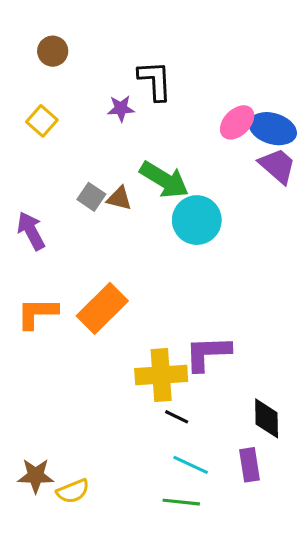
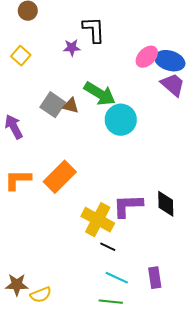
gray square: (91, 197) -> (53, 105), size x1.4
yellow cross: (161, 375) -> (98, 220), turned 32
black diamond: (267, 418) -> (166, 204), moved

